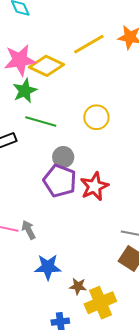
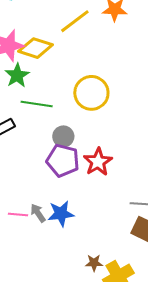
yellow circle: (96, 117) -> (91, 93), size x1.4
blue star: (48, 267) -> (61, 214), moved

